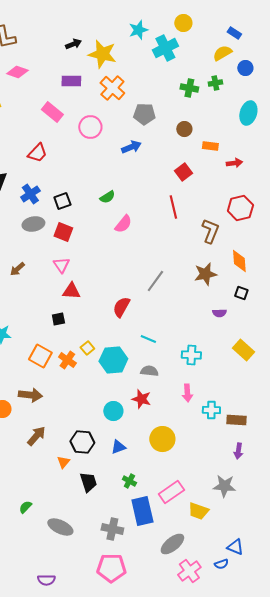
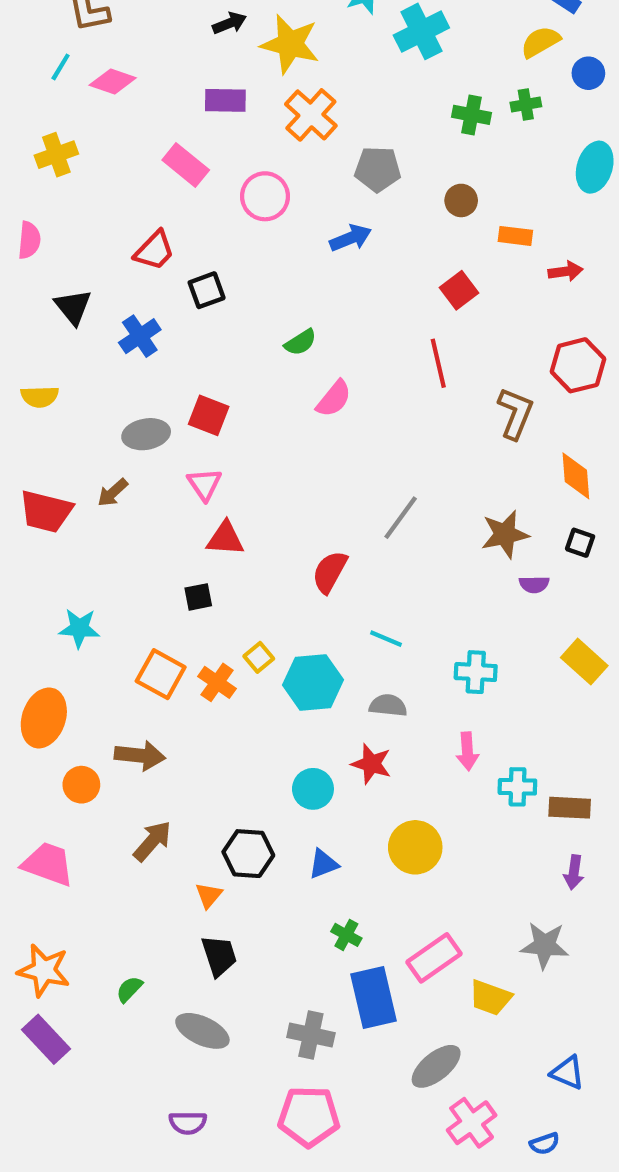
black square: (62, 201) -> (207, 290), moved
gray ellipse: (33, 224) -> (146, 434), moved
brown star: (205, 274) -> (505, 534), moved
black trapezoid: (88, 482) -> (219, 956), moved
blue semicircle: (221, 564) -> (545, 1144), moved
purple semicircle: (46, 580) -> (188, 1123), moved

